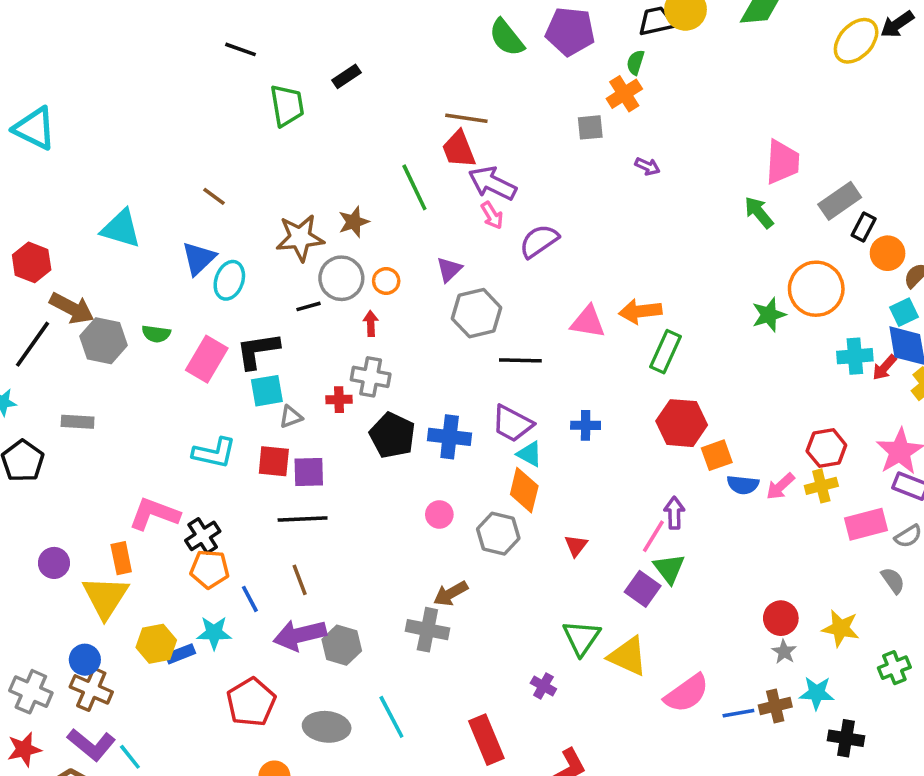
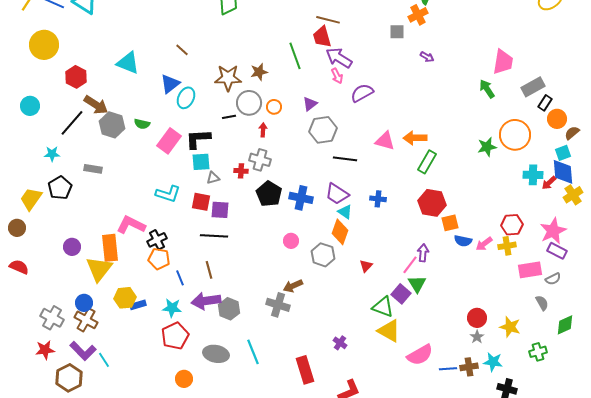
orange rectangle: (121, 558) -> (110, 248), size x1.5
cyan star: (214, 633) -> (172, 308), moved
green triangle: (581, 638) -> (383, 307), moved, turned -50

